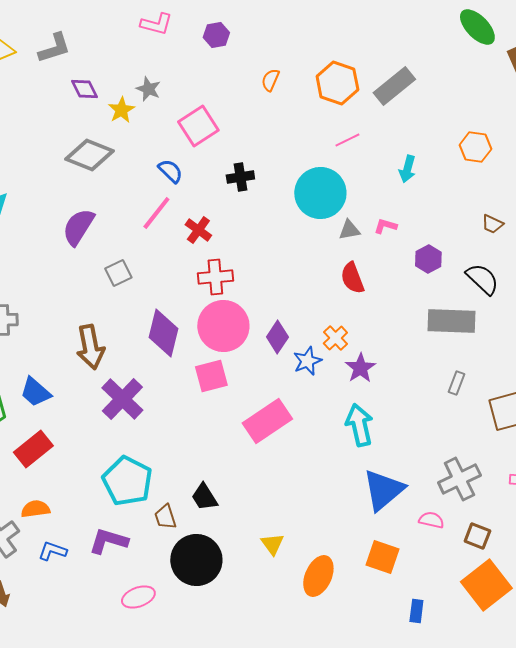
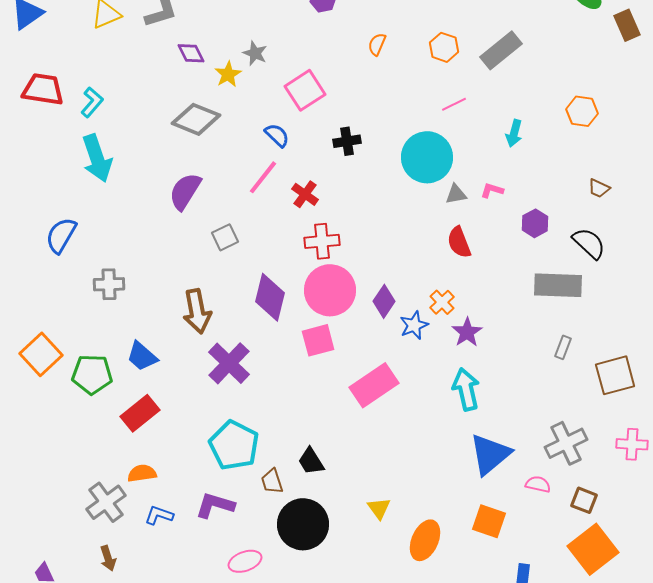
orange hexagon: (337, 83) -> (444, 47), size x0.7

